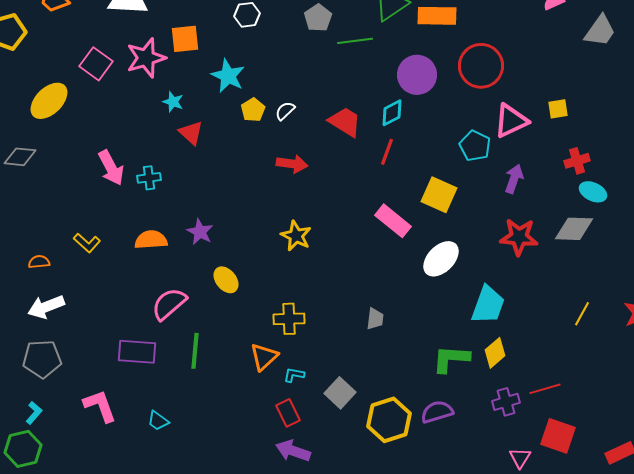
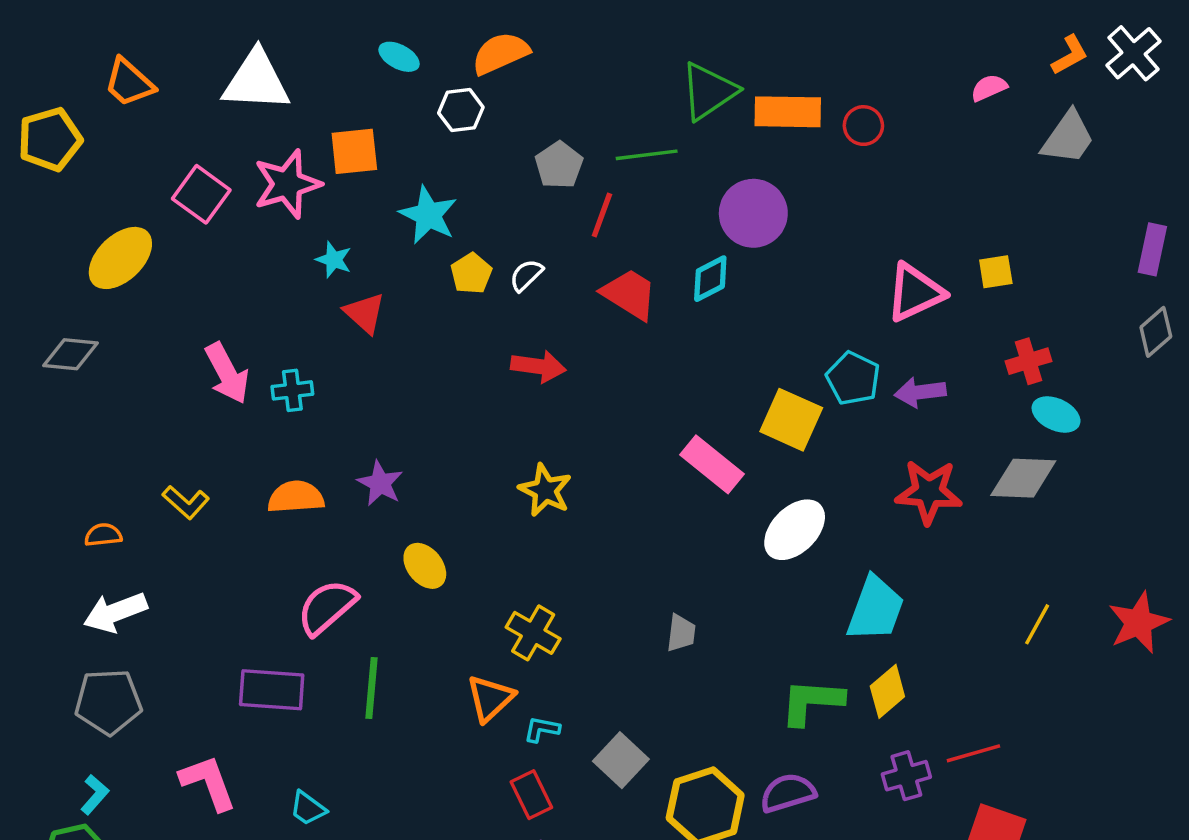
gray pentagon: (318, 18) -> (559, 165), moved
red circle: (481, 66) -> (863, 126), moved, size x0.5
cyan pentagon: (475, 146) -> (853, 378), moved
red line: (387, 152) -> (602, 215), moved
purple arrow: (514, 179) -> (920, 392), turned -116
yellow cross: (289, 319) -> (533, 633), turned 32

